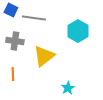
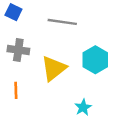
gray line: (34, 18) -> (62, 22), moved
cyan hexagon: (78, 31) -> (95, 60), moved

